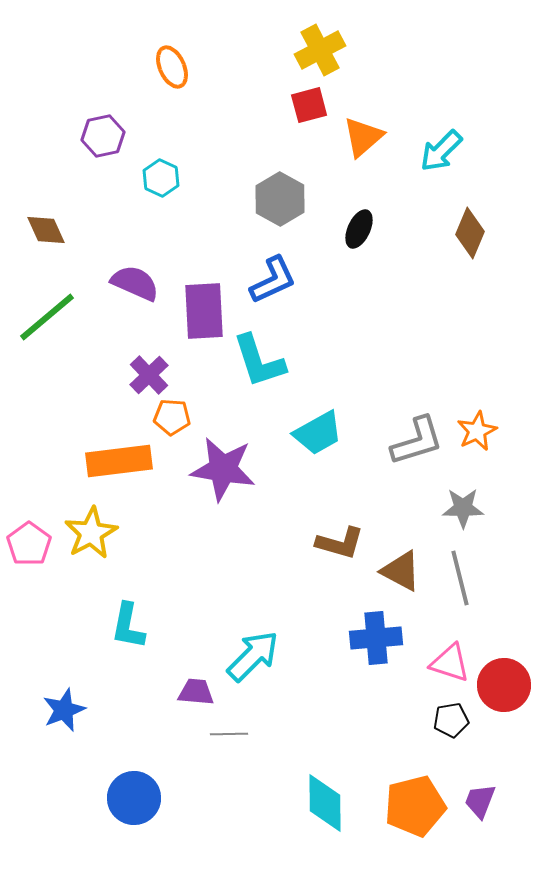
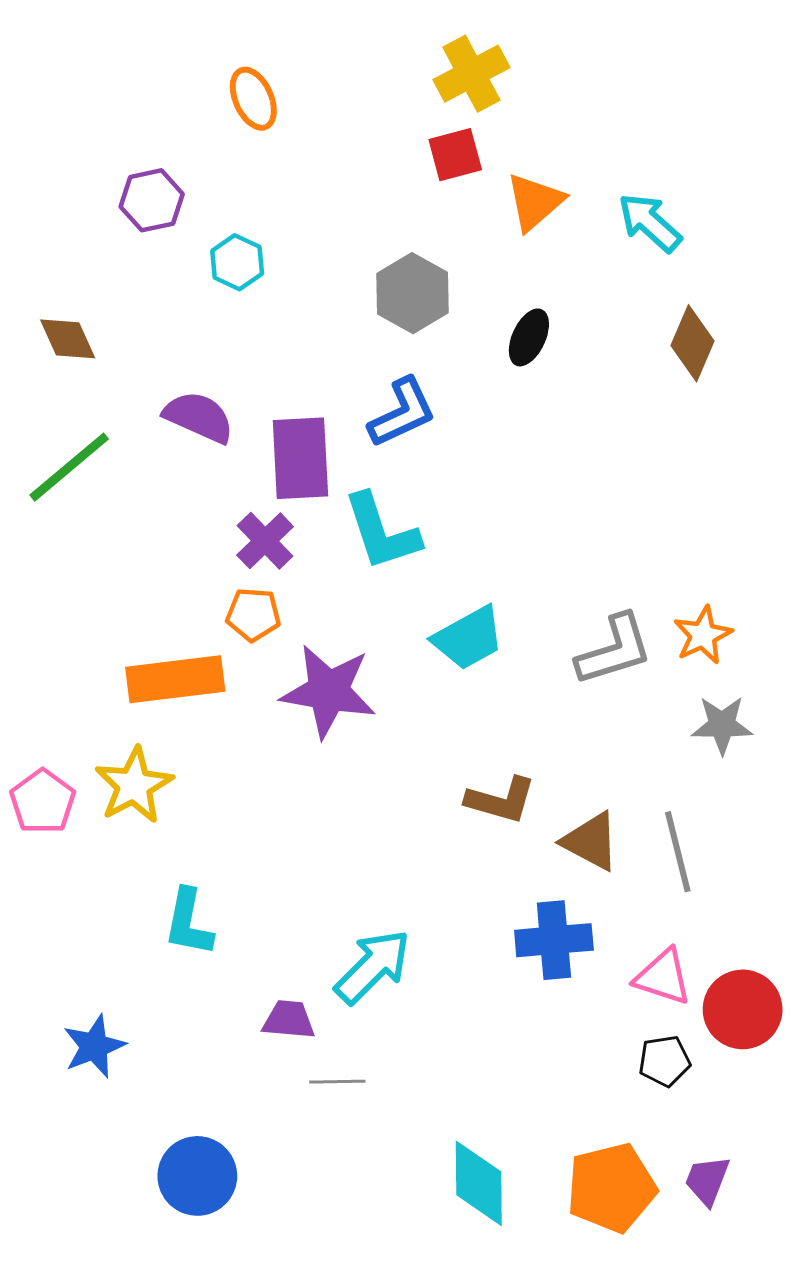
cyan arrow: (441, 151) -> (650, 222), turned 87
purple cross: (149, 375) -> (265, 541), moved
gray star: (463, 508) -> (722, 725), moved

